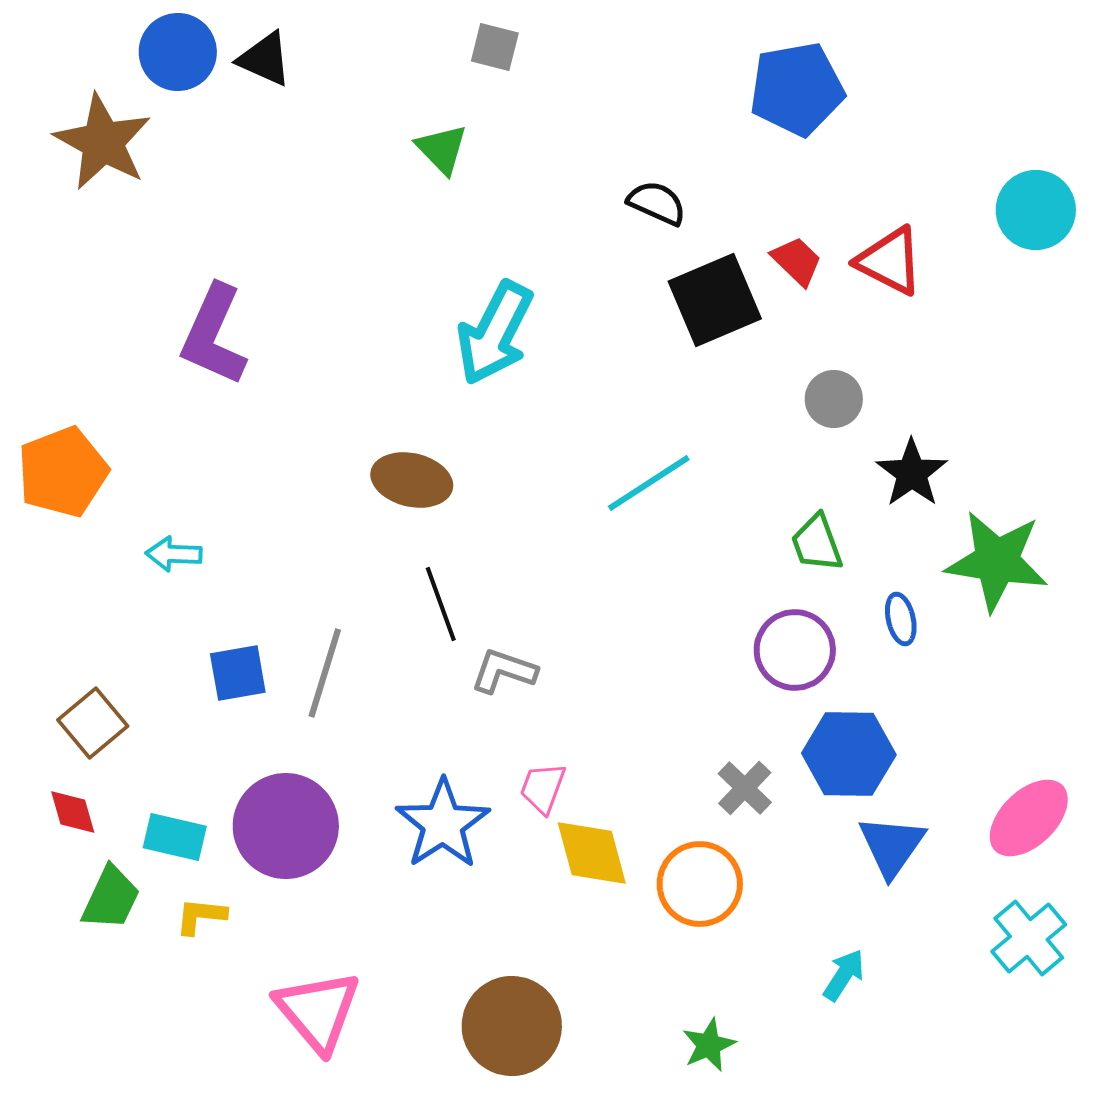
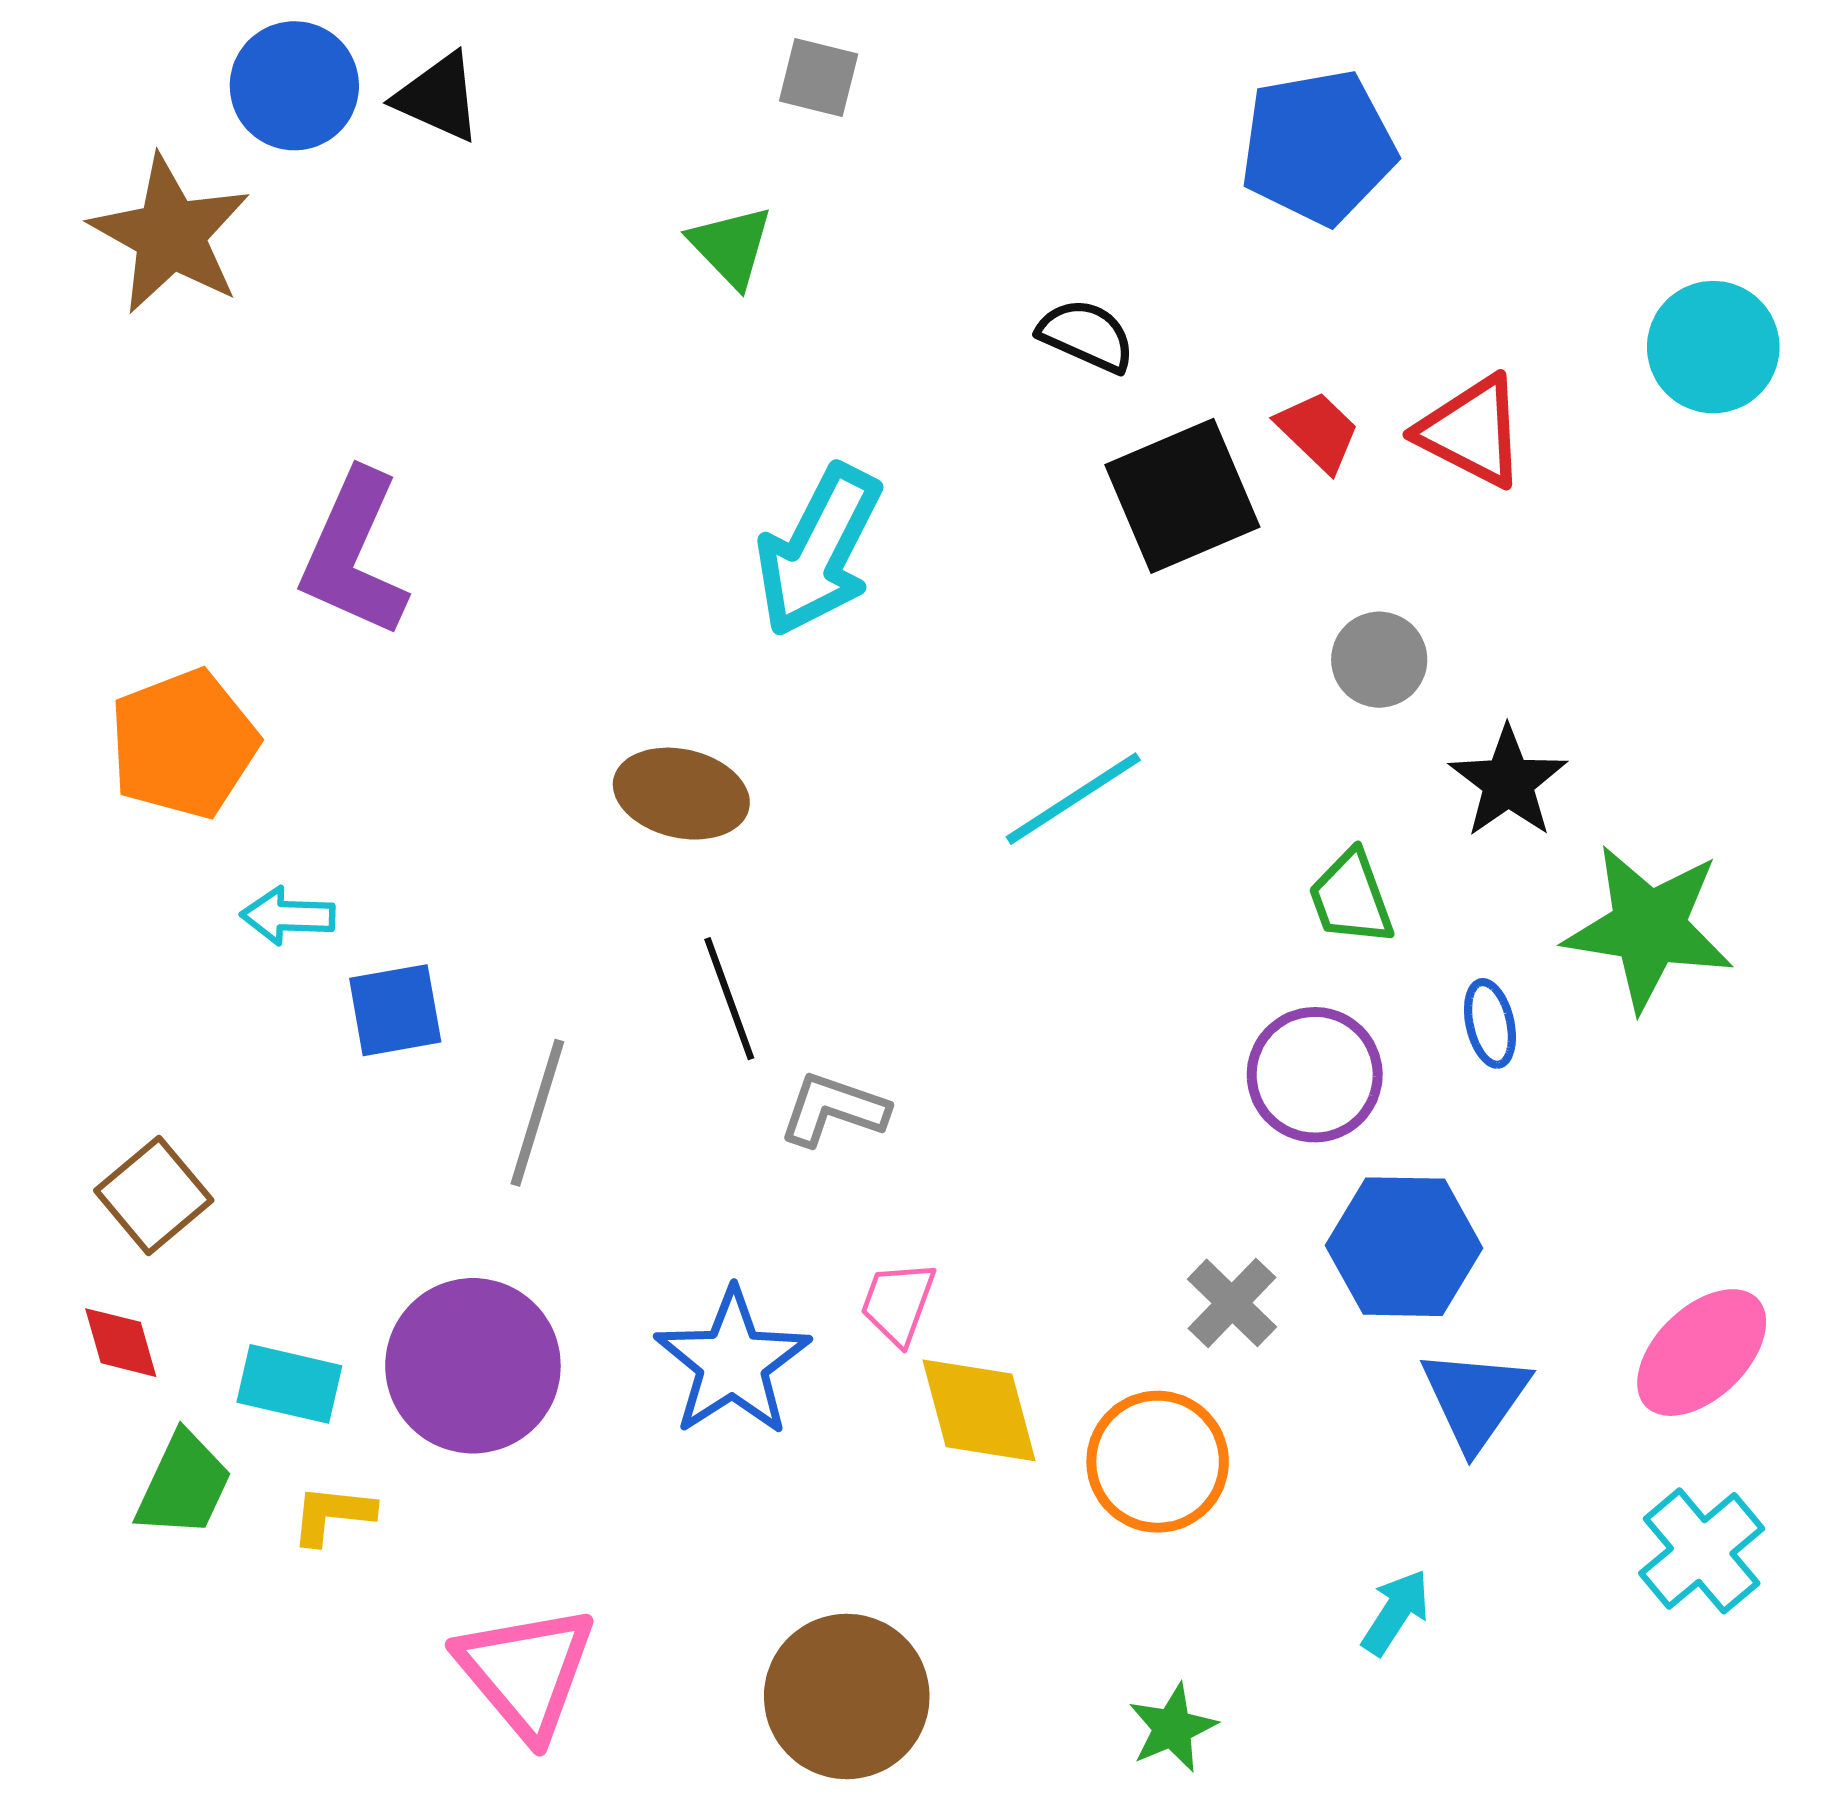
orange pentagon: (63, 472) -> (184, 744), moved
blue square: (238, 673) -> (395, 1010), moved

